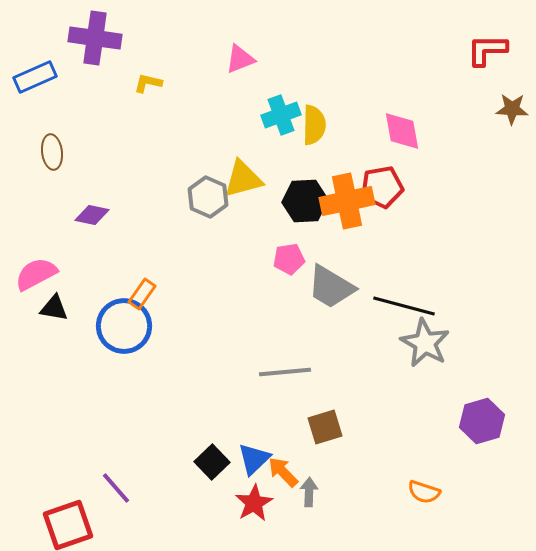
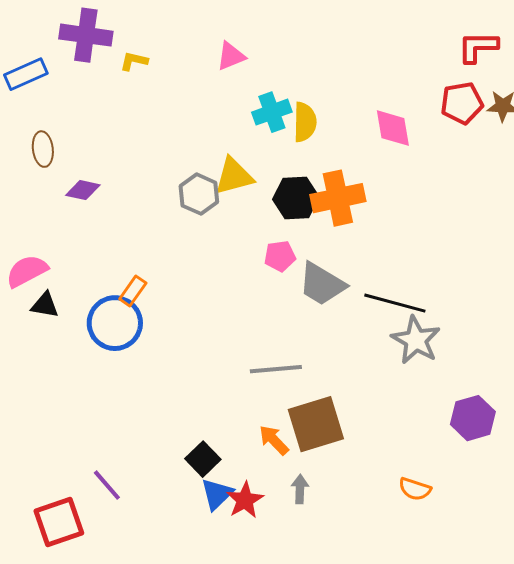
yellow L-shape: (148, 83) -> (134, 61), moved
red pentagon: (382, 187) -> (462, 103), moved
purple diamond: (92, 215) -> (83, 190), moved
brown square: (325, 427) -> (316, 424), size x1.6
blue triangle: (254, 459) -> (217, 494), moved
orange arrow: (283, 472) -> (274, 440), moved

